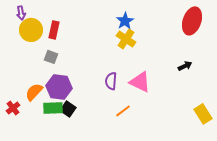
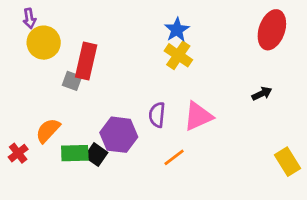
red rectangle: (54, 30) -> (86, 61), moved, size x1.4
pink triangle: (140, 82) -> (198, 116), turned -50
purple hexagon: (59, 87) -> (119, 135), moved

